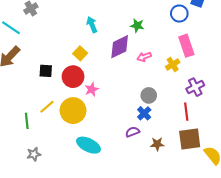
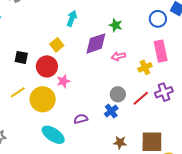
cyan arrow: (92, 25) -> (72, 18), turned 35
red line: (186, 112) -> (141, 98), moved, turned 48
purple semicircle: (133, 132) -> (81, 119), moved

